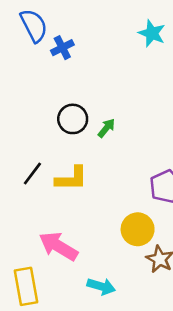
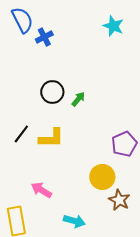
pink arrow: (58, 246) -> (41, 190), size x0.7

